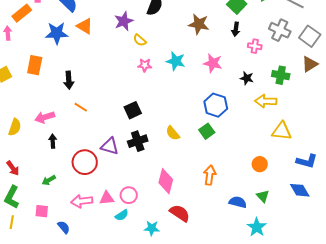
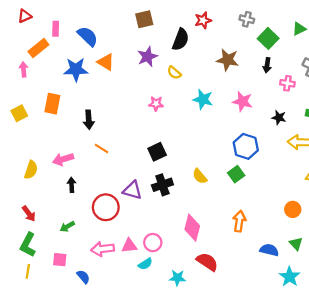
yellow semicircle: (140, 40) -> (174, 73), moved
pink star: (145, 65) -> (156, 104), moved

